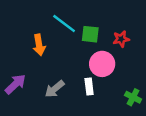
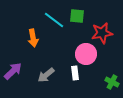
green square: (90, 34) -> (77, 16), moved
red star: (121, 39) -> (102, 33), size x1.5

